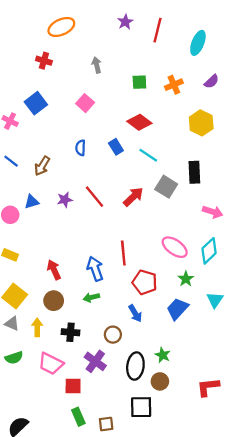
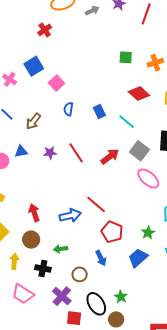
red cross: (44, 61) -> (45, 30), turned 32
gray arrow: (97, 65) -> (92, 11), moved, turned 72
pink square: (85, 103) -> (56, 83), moved
red diamond: (139, 122) -> (139, 94), moved
pink ellipse: (175, 247) -> (148, 179), moved
red line: (123, 253) -> (96, 205), turned -50
blue arrow: (95, 269) -> (70, 216), turned 90
green arrow: (91, 297) -> (60, 249), moved
black ellipse: (135, 366) -> (96, 304), turned -45
red square: (73, 386) -> (74, 318), moved

